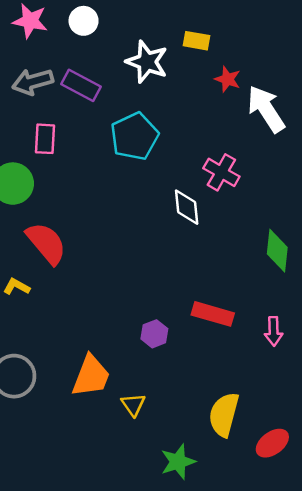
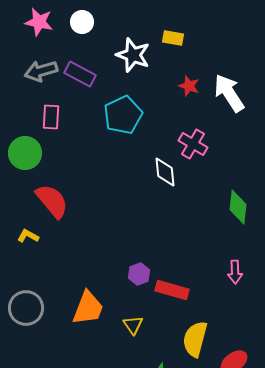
red star: (228, 79) -> (189, 86), moved
red rectangle: (213, 314) -> (172, 290), moved
yellow triangle: (133, 405) -> (133, 325), moved

